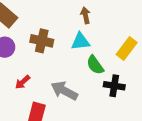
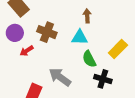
red arrow: (23, 82) -> (27, 51), moved

